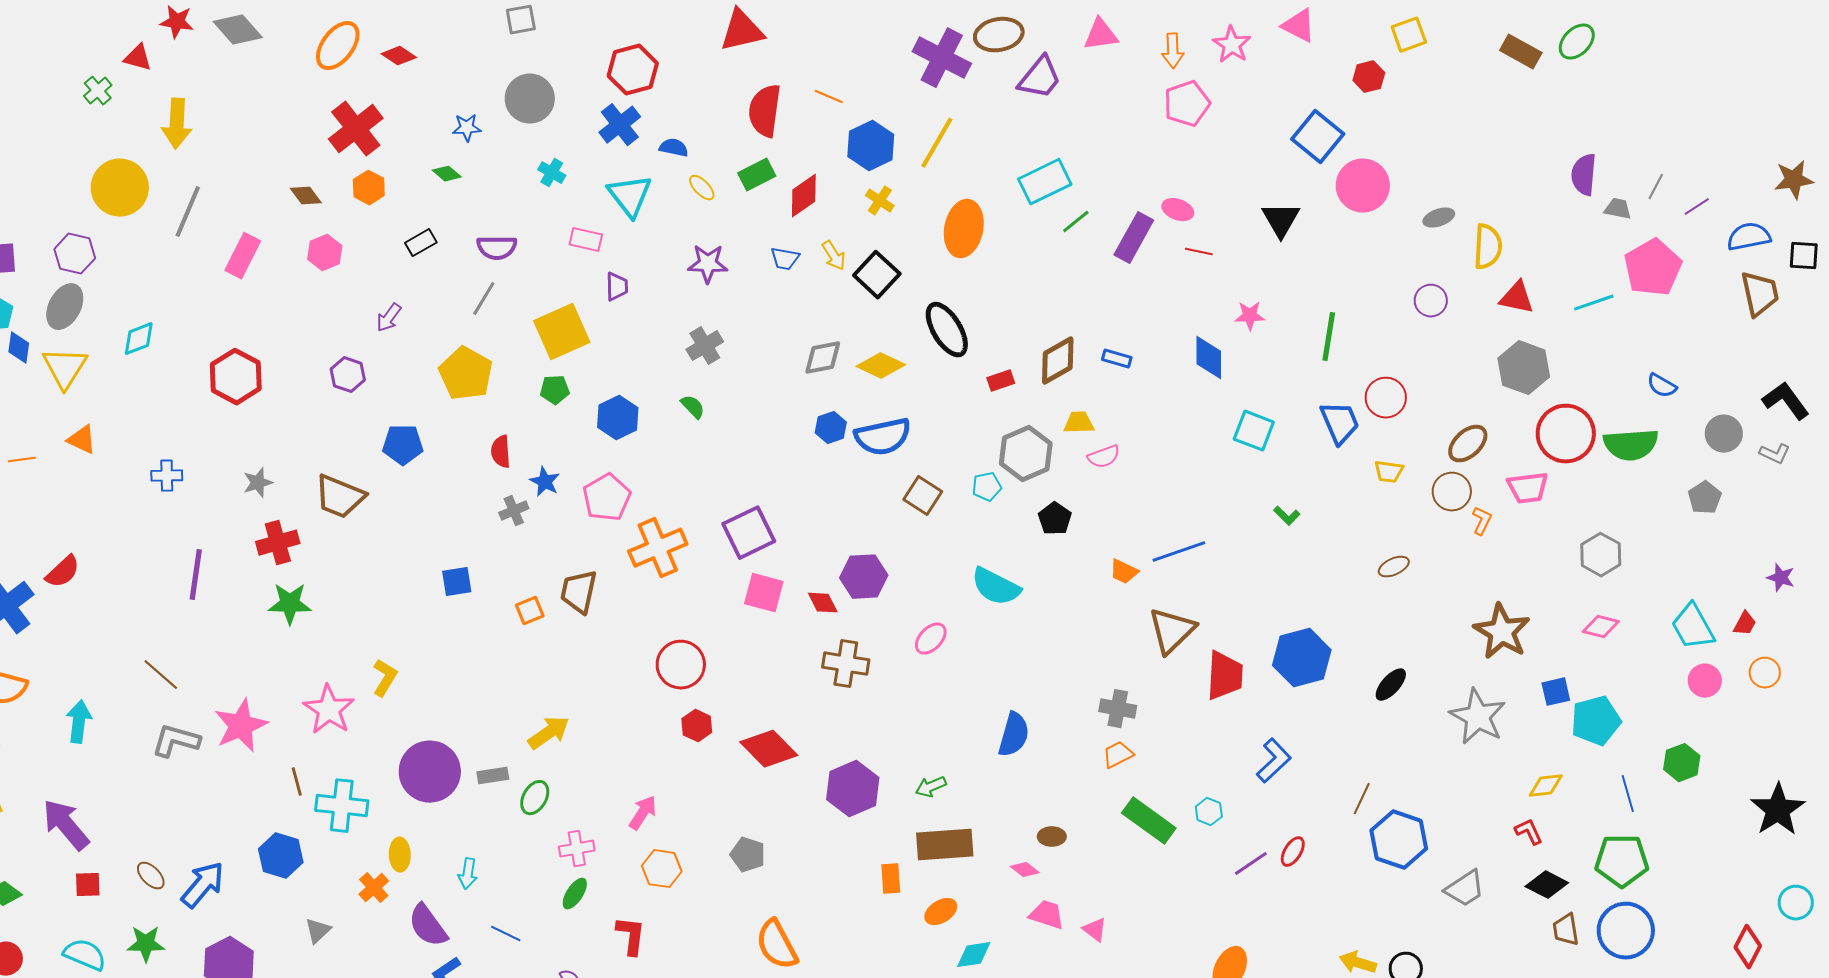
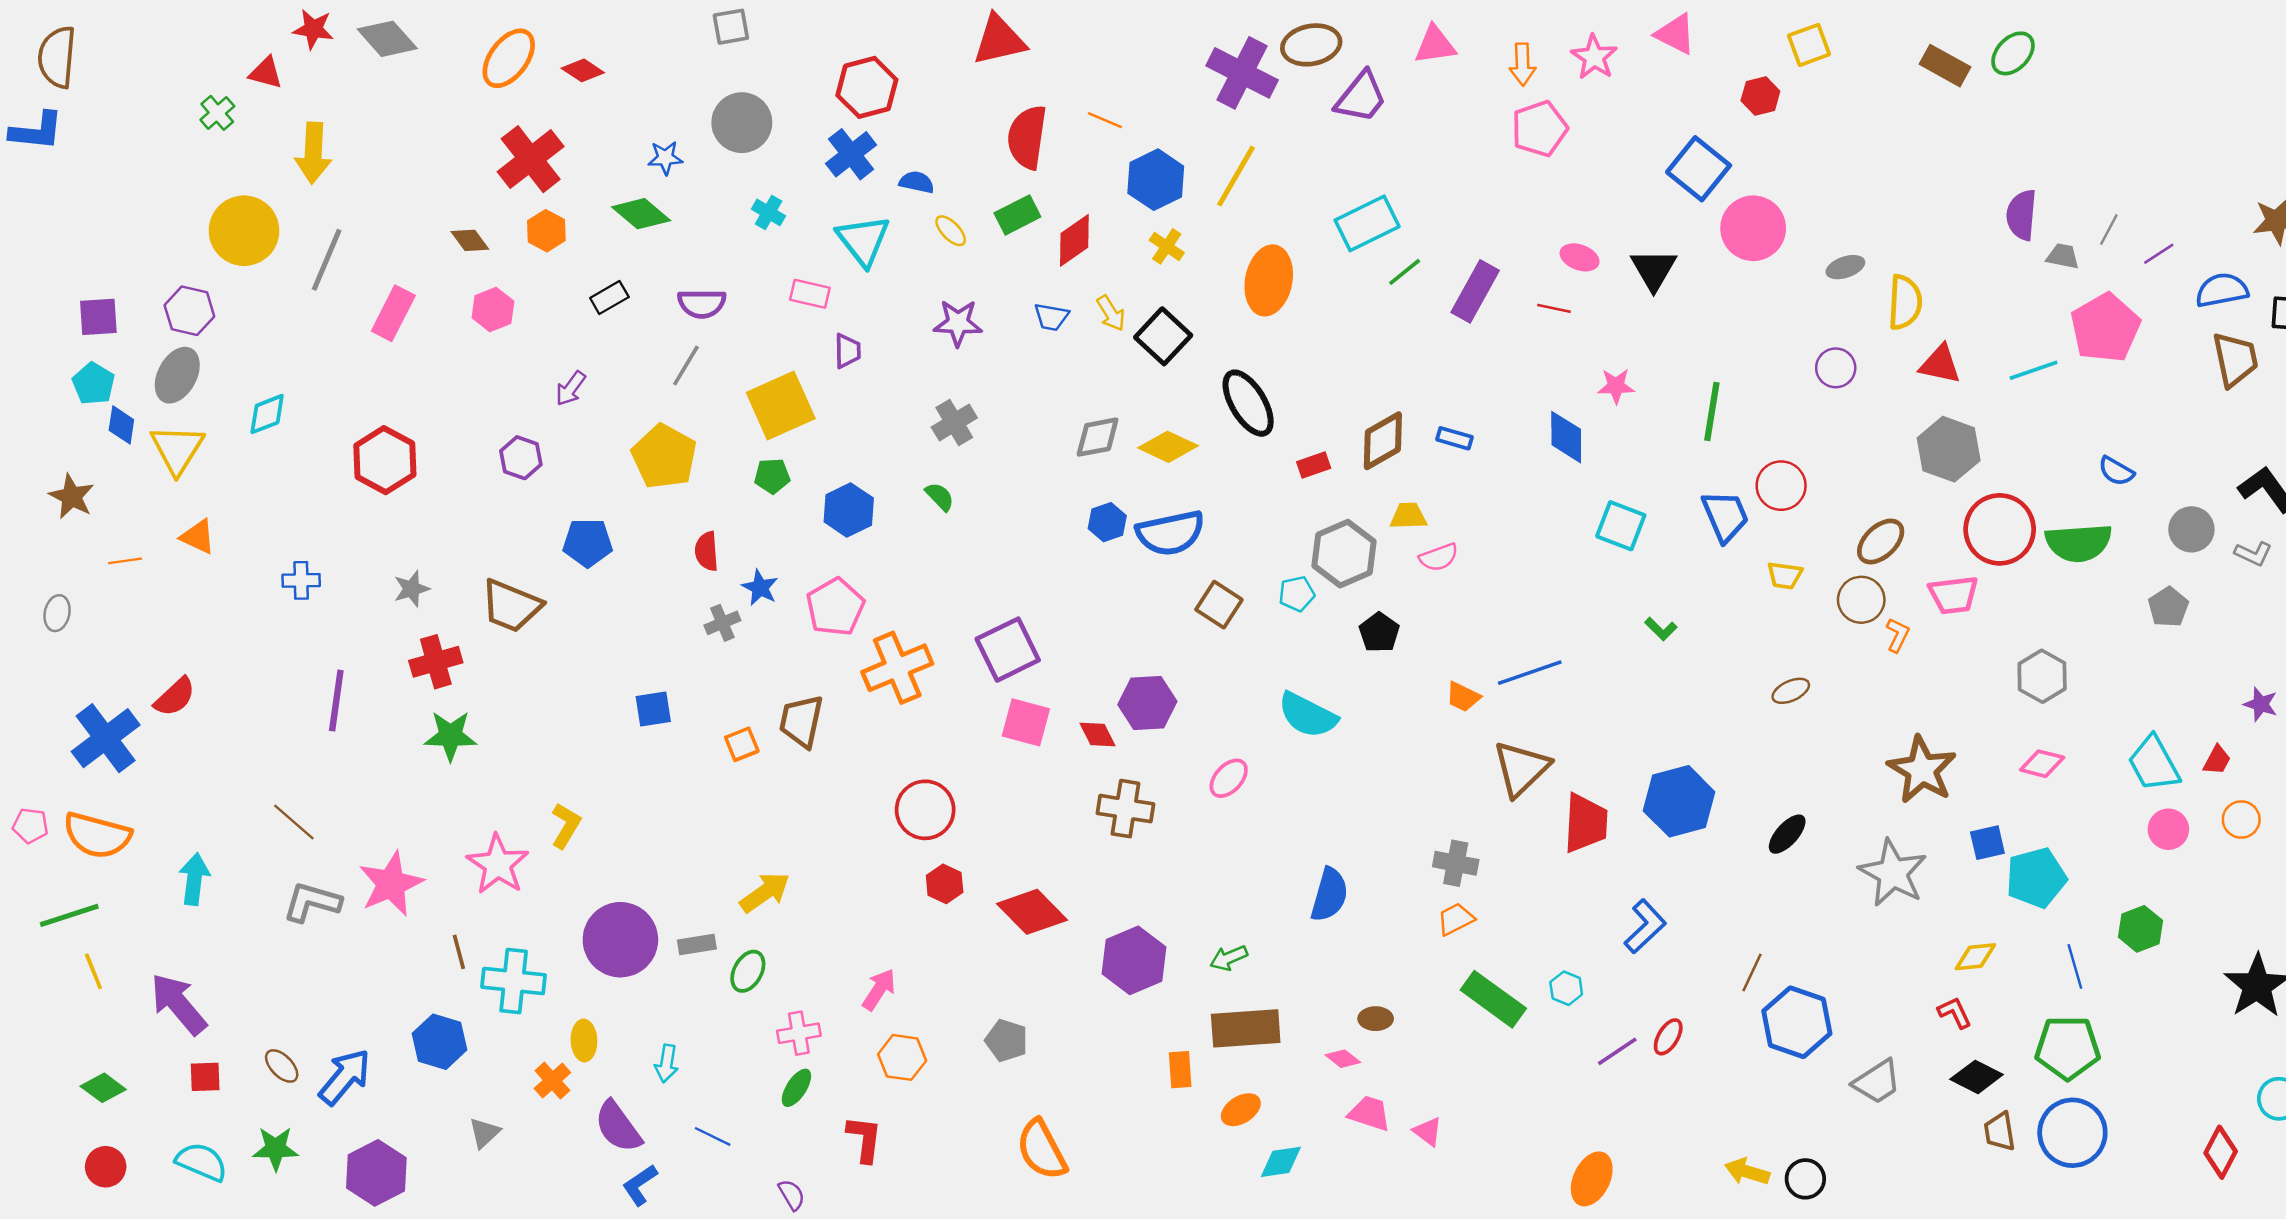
green diamond: (447, 174) -> (641, 214), size x1.6
pink ellipse: (1178, 210) -> (1580, 257), moved

